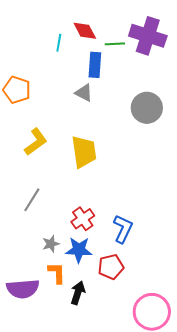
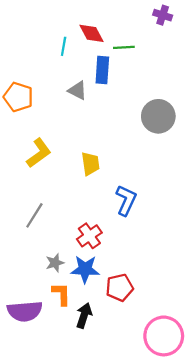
purple cross: (148, 36) -> (163, 15), moved, size x0.5
gray triangle: (84, 93) -> (78, 90), moved
yellow trapezoid: (84, 152) -> (90, 164), size x0.7
blue L-shape: (123, 229) -> (126, 200), moved

